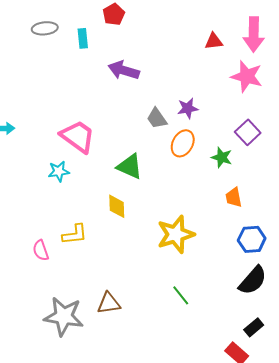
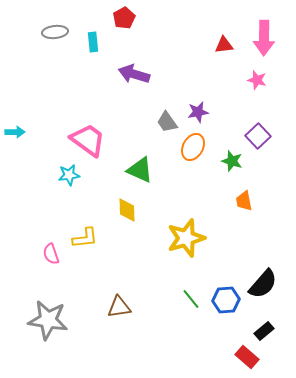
pink star: (247, 76) -> (257, 80), size x0.6
blue hexagon: (252, 239) -> (226, 300), moved
gray star: (64, 316) -> (48, 320), moved

